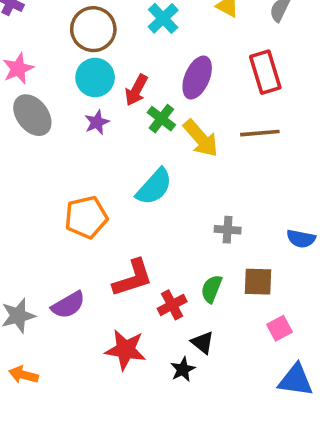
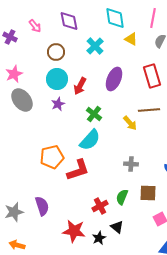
brown circle: (93, 29) -> (56, 52), size x0.7
green cross: (161, 119) -> (94, 114), moved
yellow arrow: (201, 138) -> (130, 123), moved, size x0.7
red L-shape: (133, 278) -> (78, 170), moved
purple semicircle: (68, 305) -> (42, 206), turned -78
black star: (183, 369) -> (99, 238), moved

